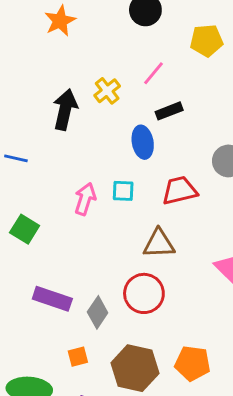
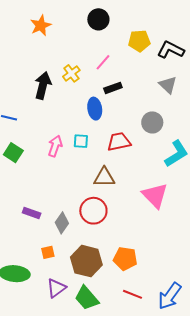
green square: (25, 229) -> (13, 153), moved
purple rectangle: (52, 299) -> (32, 213), size x0.7

